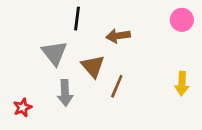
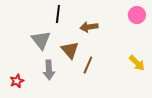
yellow arrow: (182, 84) -> (137, 63), turned -48

